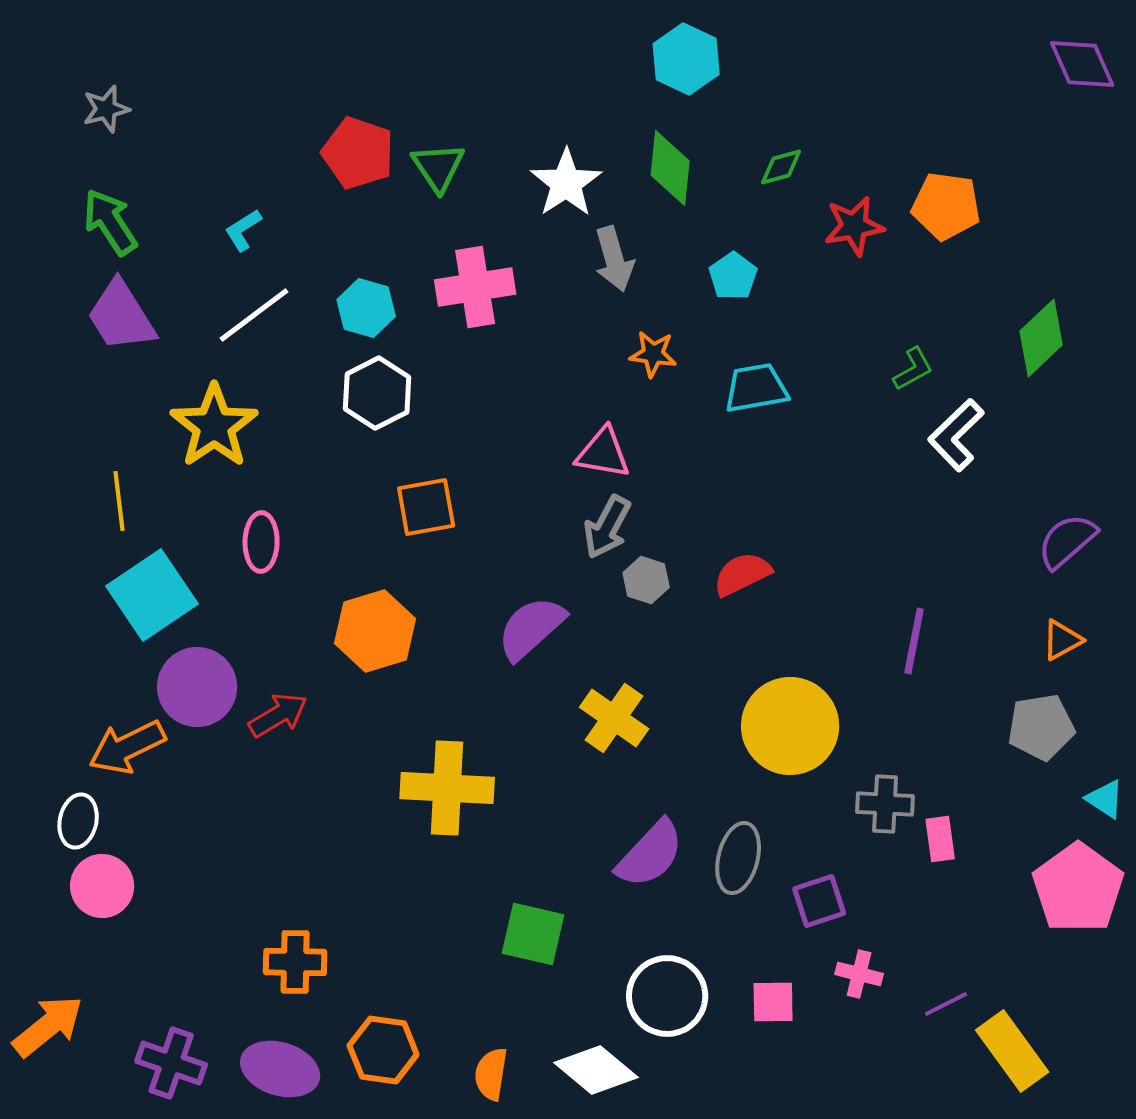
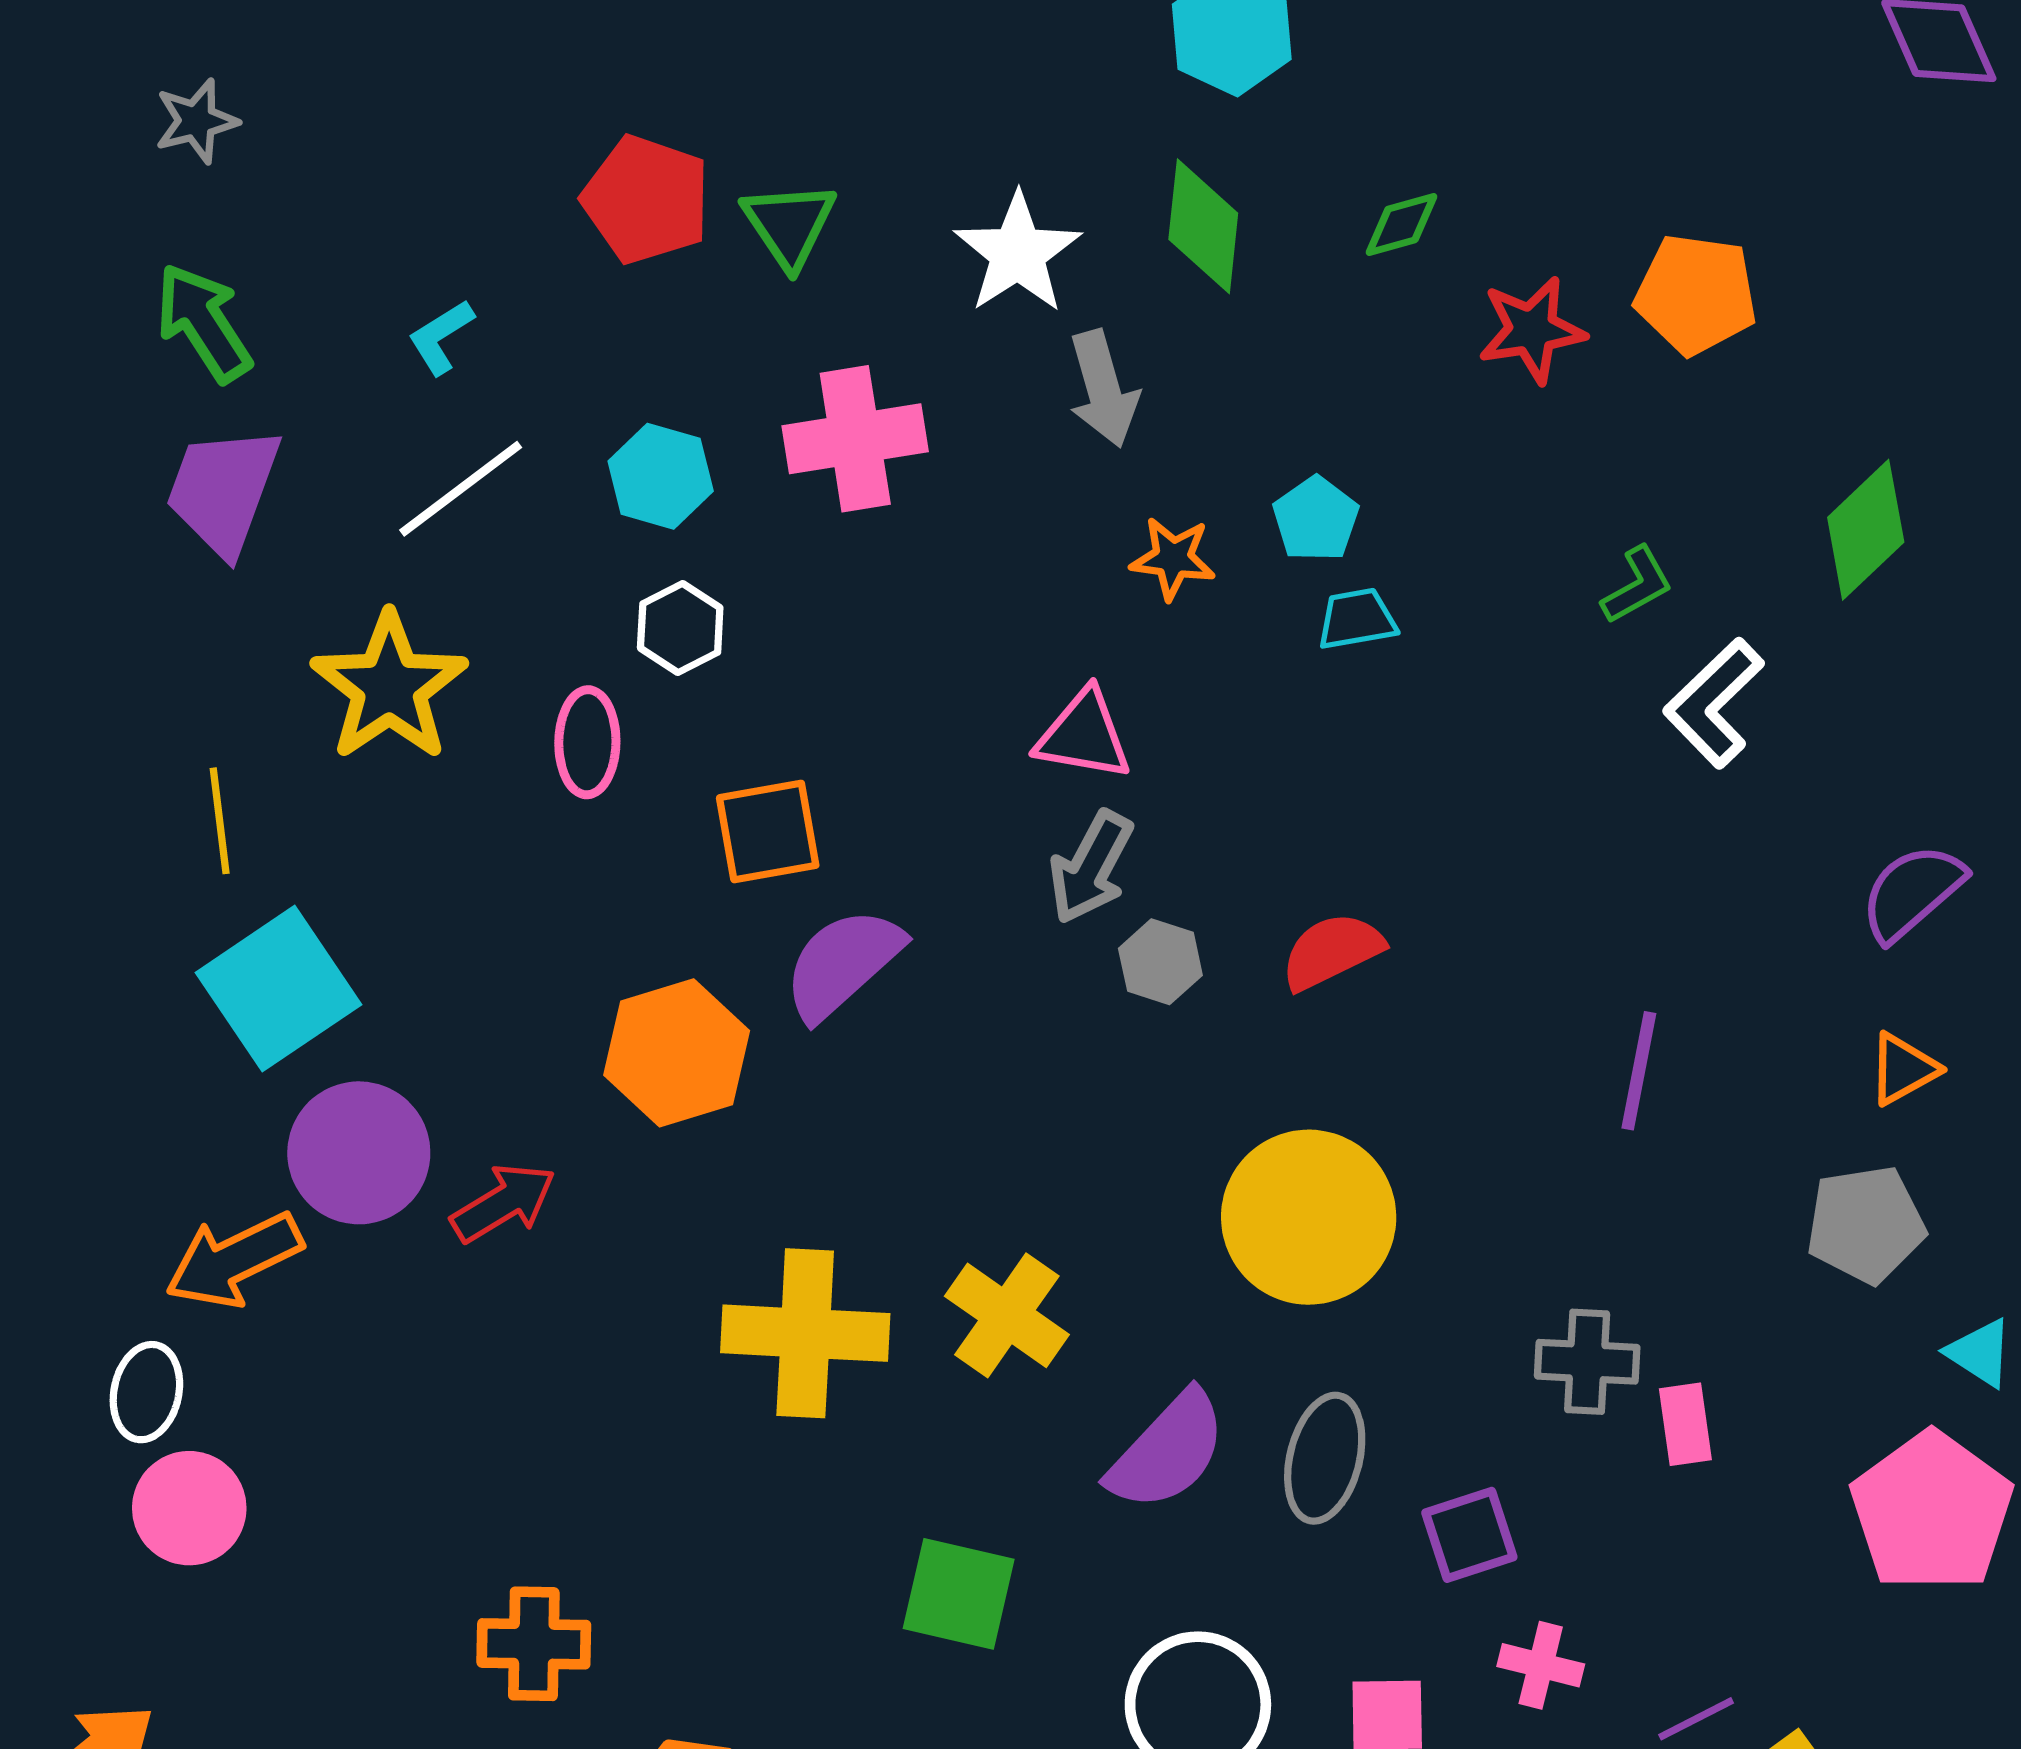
cyan pentagon: (733, 276) -> (1316, 519), moved
purple trapezoid: (121, 316) -> (223, 491), turned 52
cyan trapezoid: (756, 388) -> (1357, 619), size x0.7
white hexagon: (377, 393) -> (680, 628), size x0.7
pink ellipse: (261, 542) -> (587, 742), moved
purple semicircle: (531, 628) -> (843, 964), moved
yellow cross: (614, 718) -> (1007, 1315), moved
yellow circle: (790, 726) -> (1309, 1217), moved

